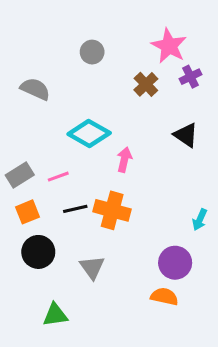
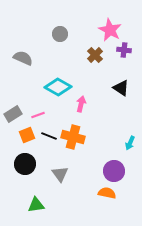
purple cross: (190, 77) -> (124, 50), turned 32
black line: (75, 209) -> (49, 136), turned 35
orange square: (28, 212) -> (27, 135), moved

